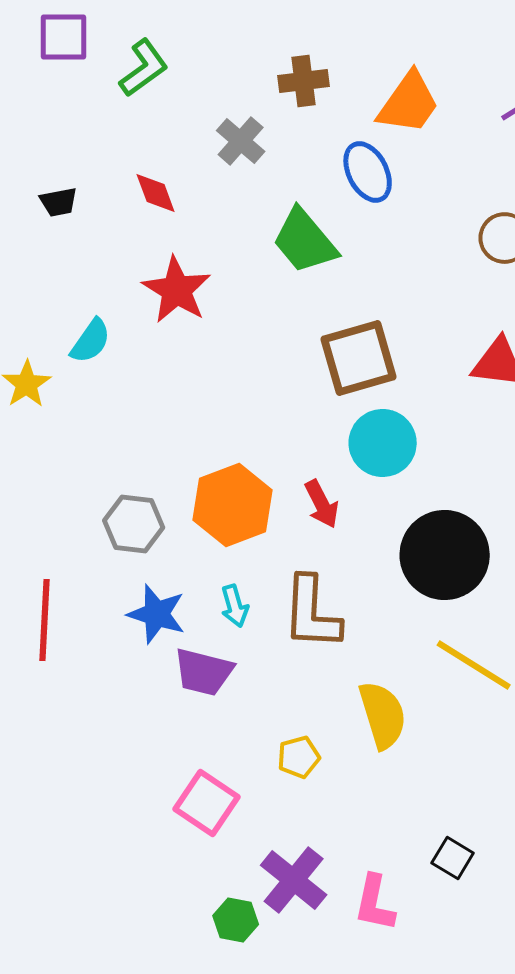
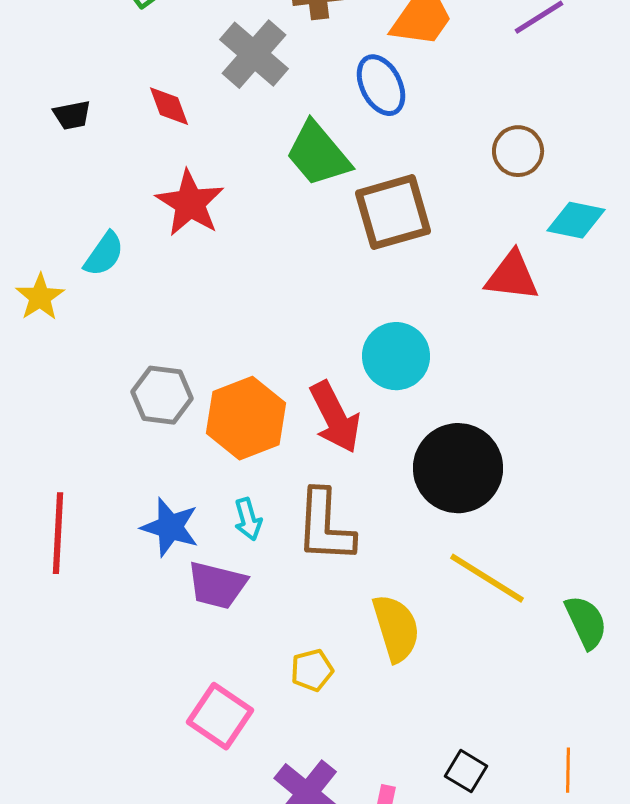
gray cross: (241, 141) -> (254, 54), size x1.4
brown square: (359, 358) -> (393, 212), moved
red arrow: (322, 504) -> (335, 417), size x1.5
gray hexagon: (134, 524) -> (162, 395), moved

